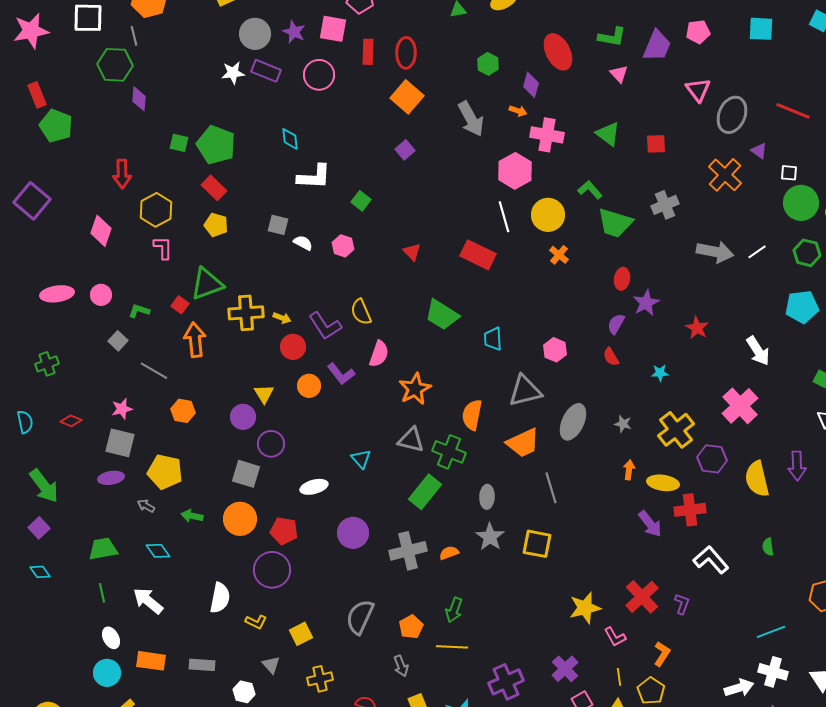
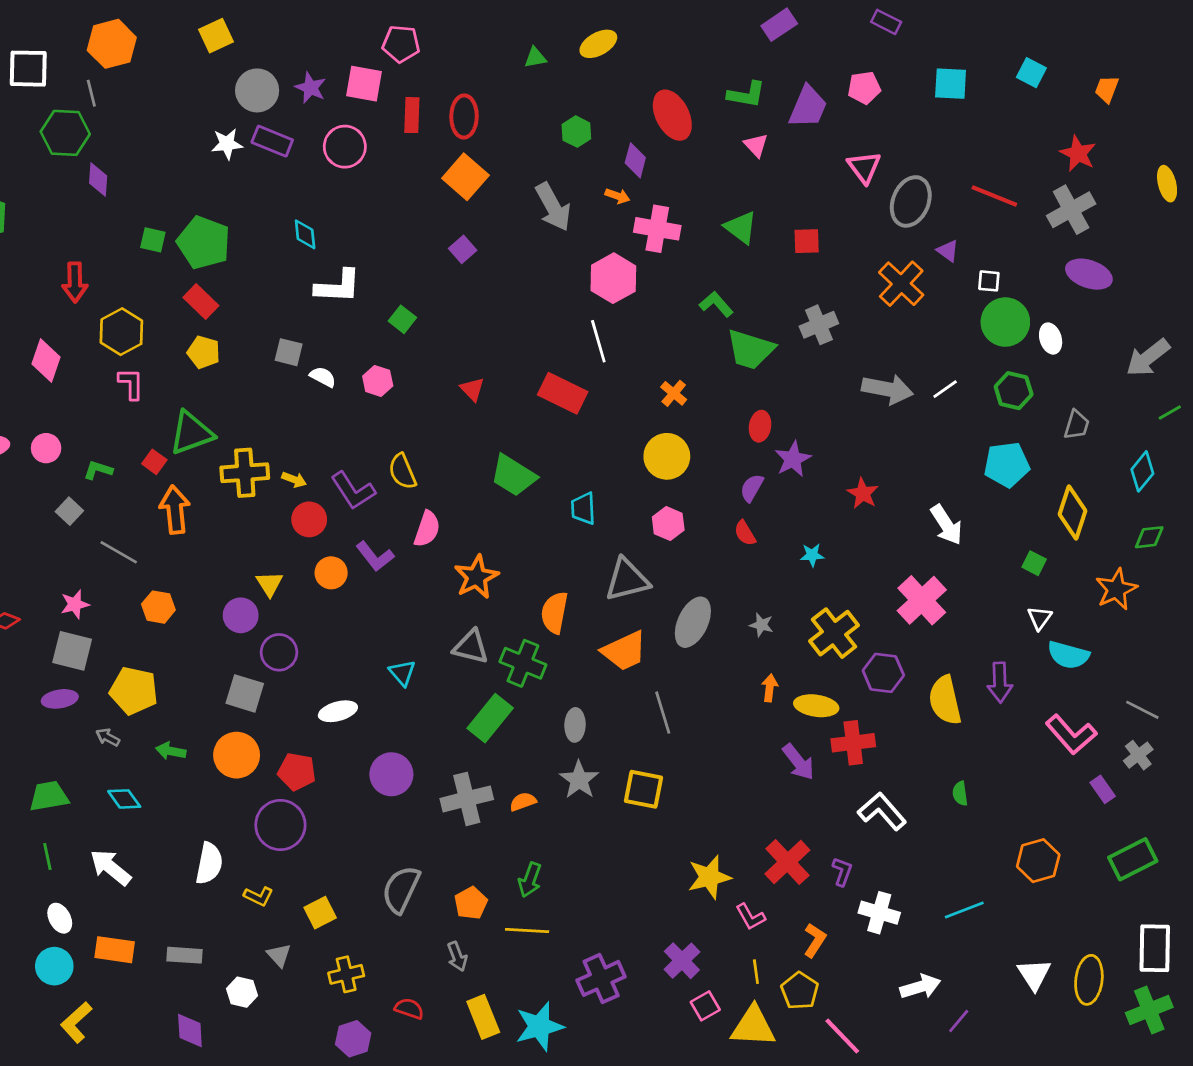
yellow circle: (548, 215) -> (667, 456), moved
white cross: (773, 672) -> (879, 913), moved

